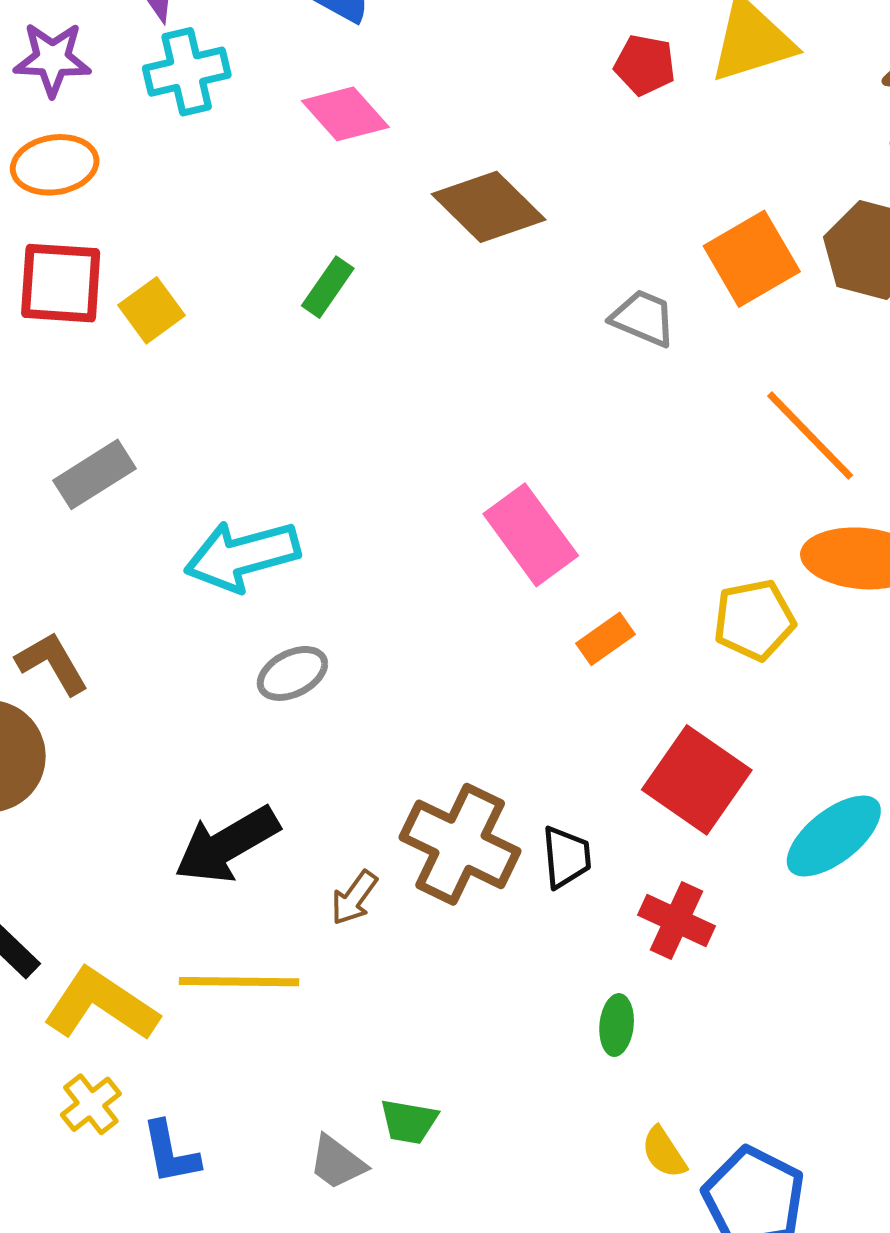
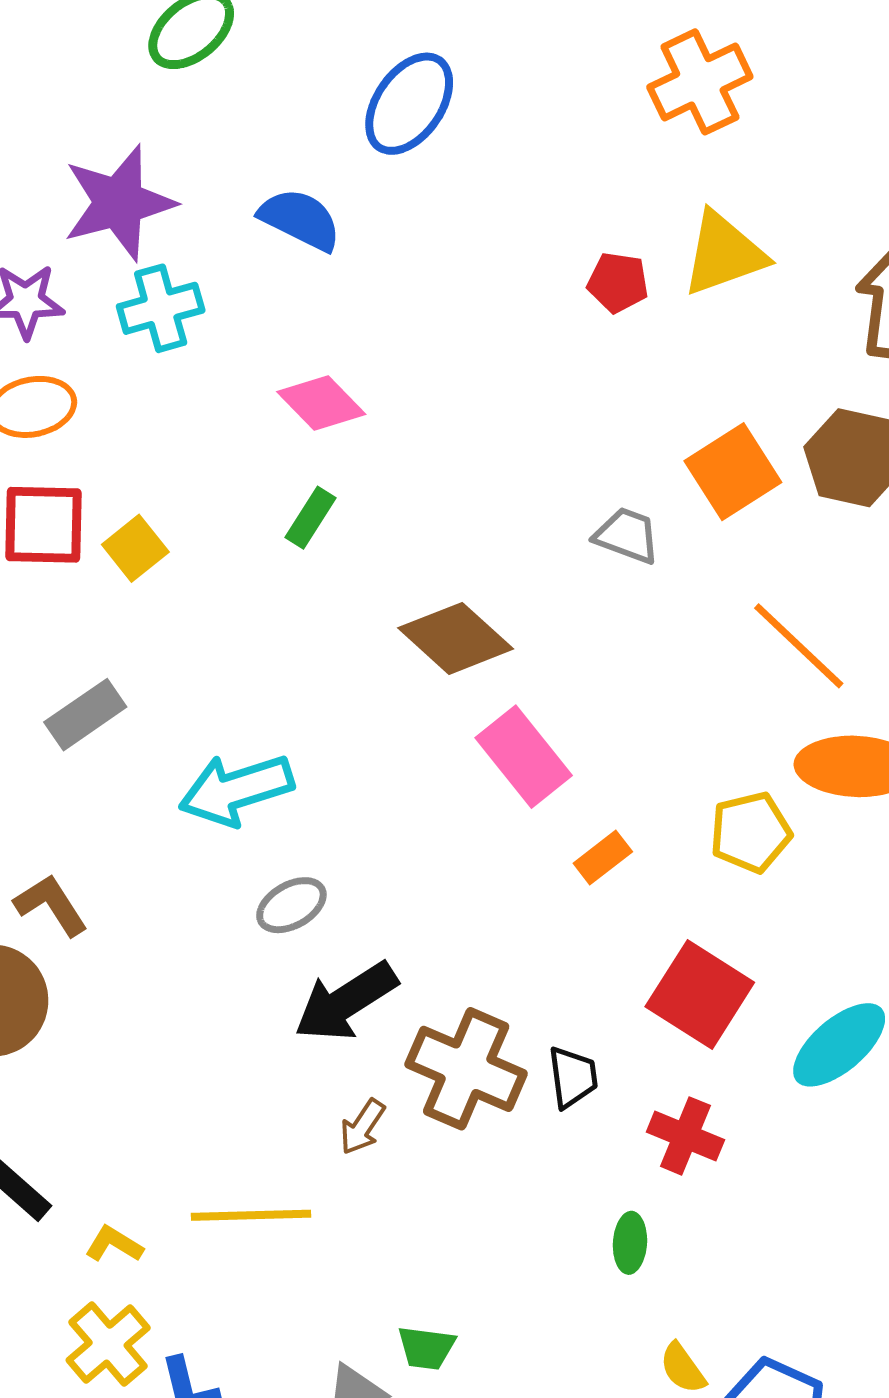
pink diamond: (345, 114) -> (321, 403), moved
brown diamond: (489, 207) -> (456, 638), moved
black arrow: (227, 845) -> (346, 1002), moved
yellow L-shape: (101, 1005) -> (114, 1244), size x0.5
yellow cross: (91, 1104) -> (108, 1344), size x1.4

